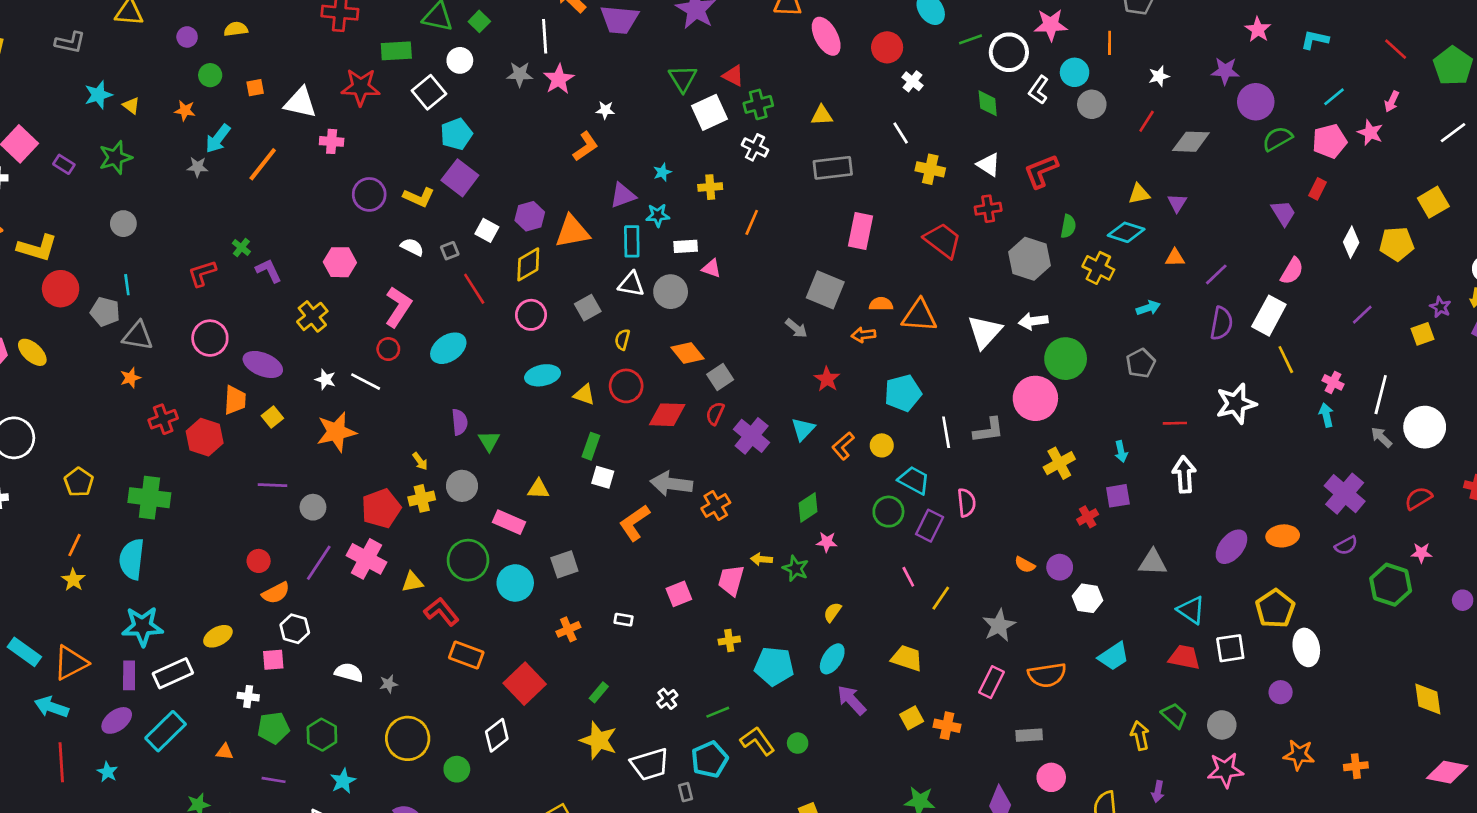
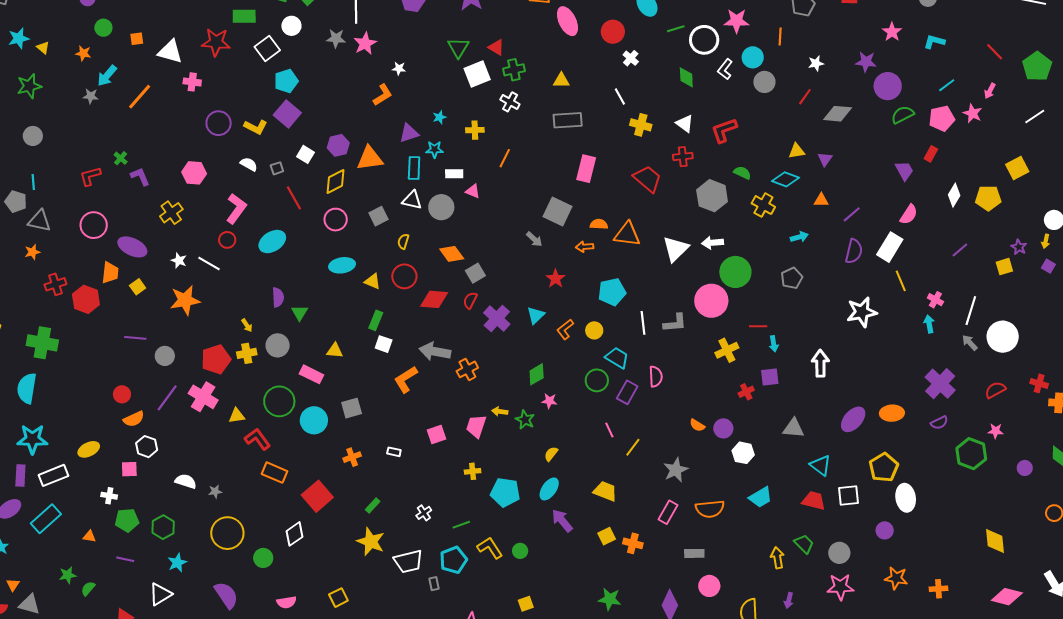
green semicircle: (1068, 226) -> (742, 173), turned -78
red line: (1175, 423) -> (758, 326), moved

